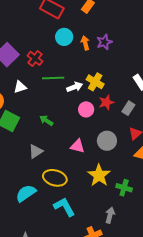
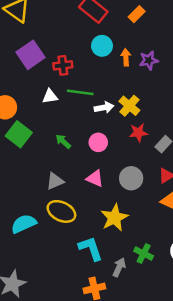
red cross: (35, 58) -> (63, 65), turned 35
white triangle: (20, 87) -> (50, 96), moved
pink circle: (86, 109) -> (98, 142), moved
gray triangle: (36, 151) -> (55, 181), moved
green cross: (124, 188) -> (144, 253), moved
cyan L-shape: (64, 207) -> (91, 248), moved

